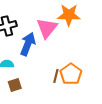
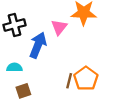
pink triangle: (47, 28) -> (59, 27), size x0.7

